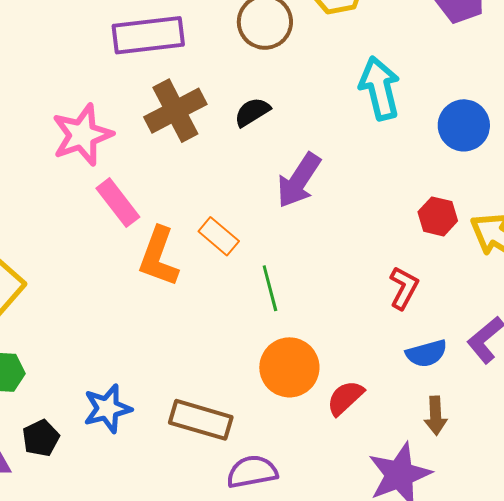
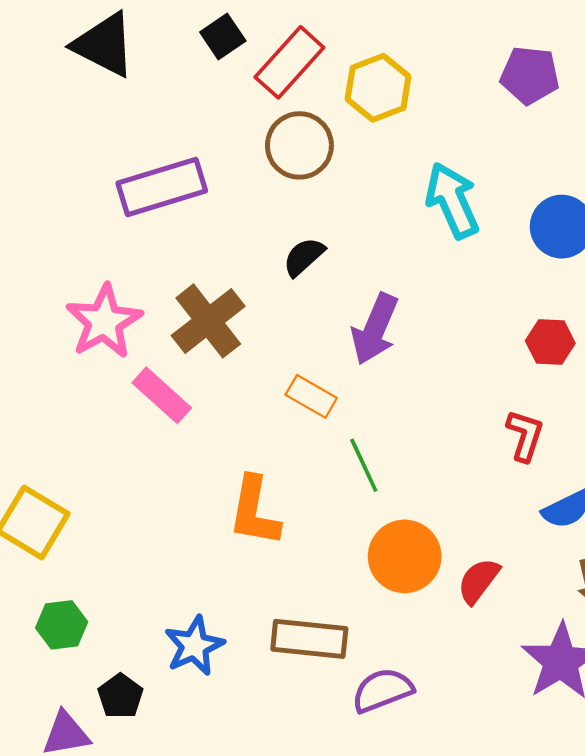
brown cross: (175, 111) -> (208, 321), moved
orange rectangle: (219, 236) -> (311, 396), moved
orange L-shape: (159, 257) -> (254, 511), moved

